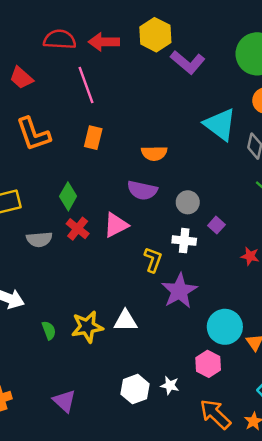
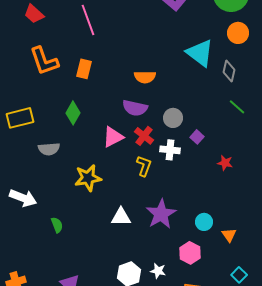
orange rectangle: (93, 138) -> (84, 69), moved
red cross: (78, 229) -> (144, 136), moved
purple star: (179, 291) -> (161, 214), moved
yellow star: (87, 327) -> (88, 178), moved
cyan circle: (225, 327) -> (204, 222), size x0.6

